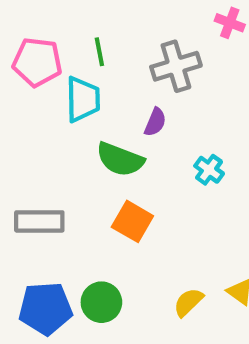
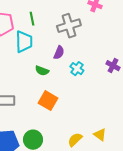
green semicircle: (120, 159) -> (42, 71), size x0.6
cyan cross: (209, 170) -> (77, 69), moved

